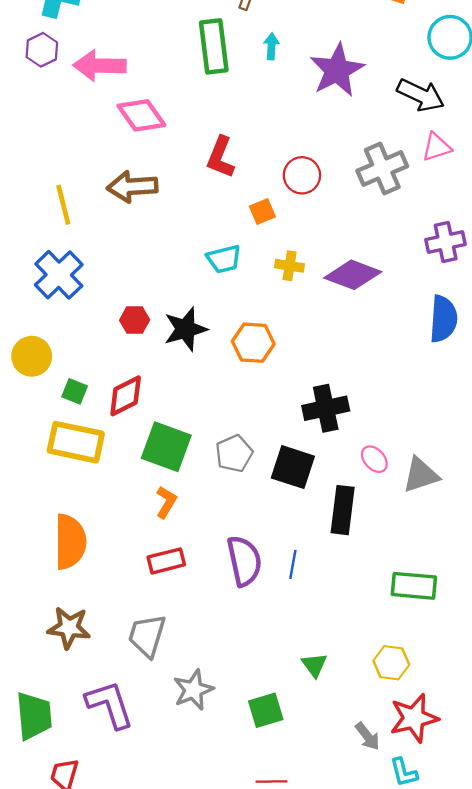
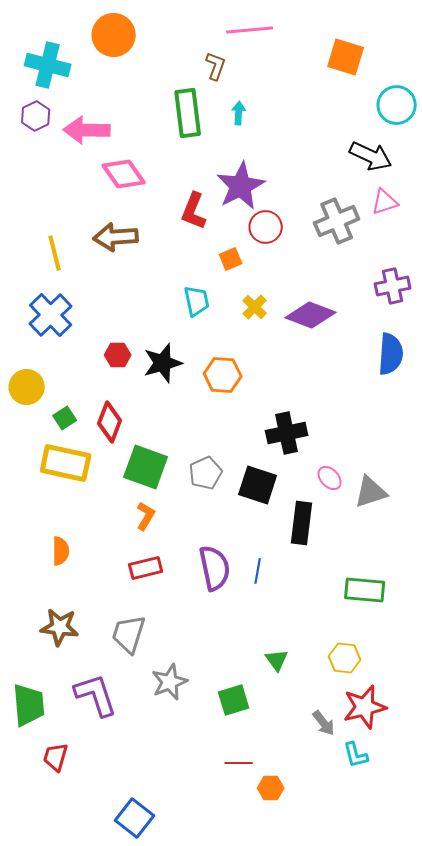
purple star: (337, 70) -> (241, 186), moved
cyan trapezoid: (224, 259) -> (197, 301), turned -88
yellow cross: (290, 266) -> (255, 307), turned 35
green square: (75, 391) -> (65, 418), turned 35
red diamond: (126, 396) -> (110, 422), turned -42
orange semicircle: (70, 542) -> (61, 551), size x0.6

